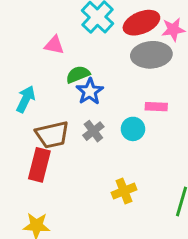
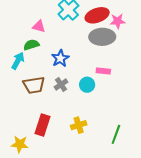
green semicircle: (78, 74) -> (31, 45), moved
red rectangle: (39, 165) -> (42, 125), moved

